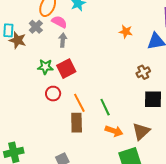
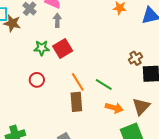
brown cross: (143, 72) -> (135, 58), moved
red circle: (53, 94) -> (37, 80), moved
green line: (105, 107) -> (104, 85), turned -30

